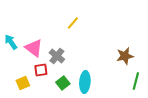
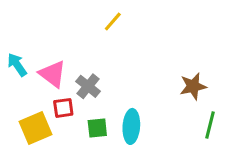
yellow line: (73, 23) -> (113, 21), moved
yellow square: (23, 83) -> (36, 128), size x1.5
green square: (63, 83) -> (97, 128), turned 32

